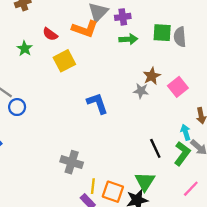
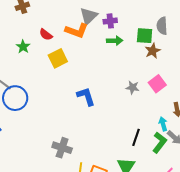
gray semicircle: (180, 37) -> (162, 26), moved
brown star: (152, 76) -> (153, 51), moved
gray star: (141, 91) -> (133, 87), moved
blue circle: (17, 107) -> (15, 98), size x1.6
black line: (155, 148) -> (136, 137), turned 42

